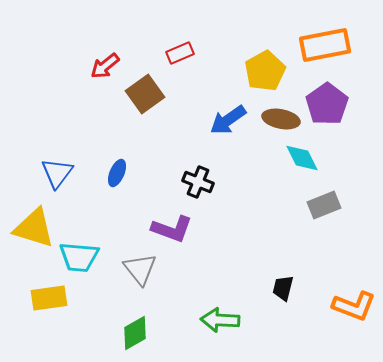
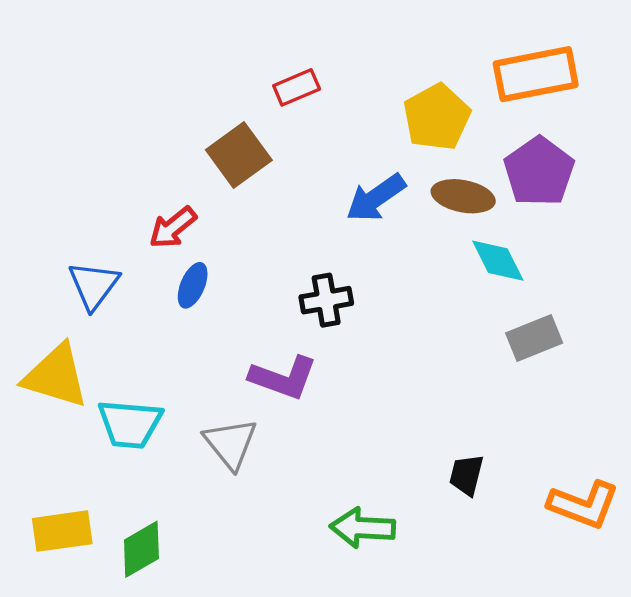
red arrow: (105, 66) -> (173, 228), moved
black cross: (198, 182) -> (326, 300), turned -32
yellow rectangle: (49, 298) -> (62, 531), moved
green diamond: (135, 333) -> (141, 549), moved

